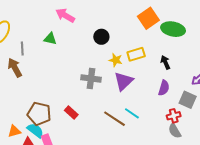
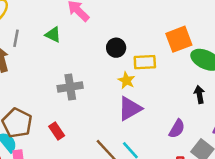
yellow rectangle: (136, 54) -> (145, 62), moved
black arrow: (165, 62) -> (199, 94), moved
gray cross: (91, 79) -> (70, 87), moved, turned -30

